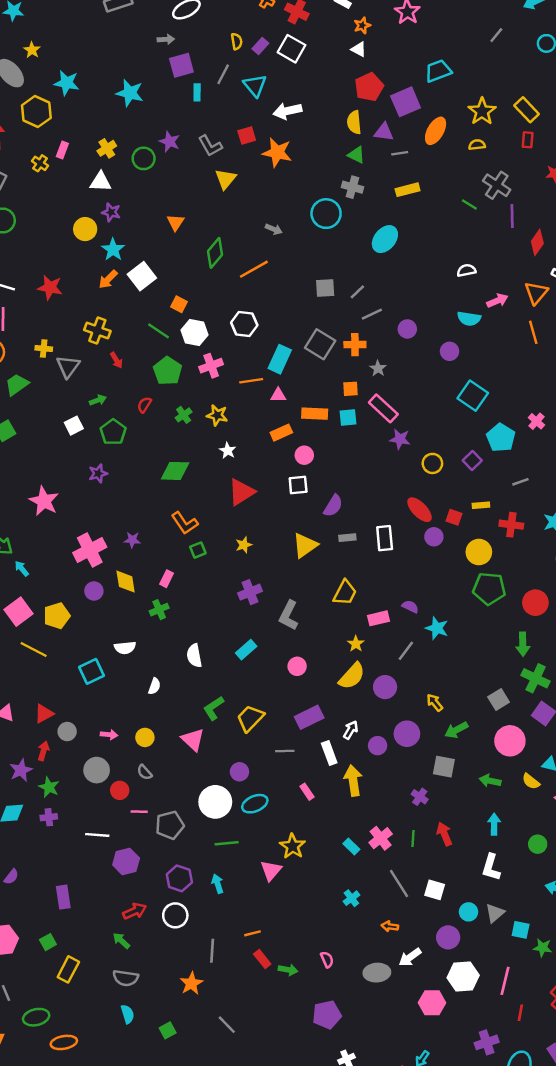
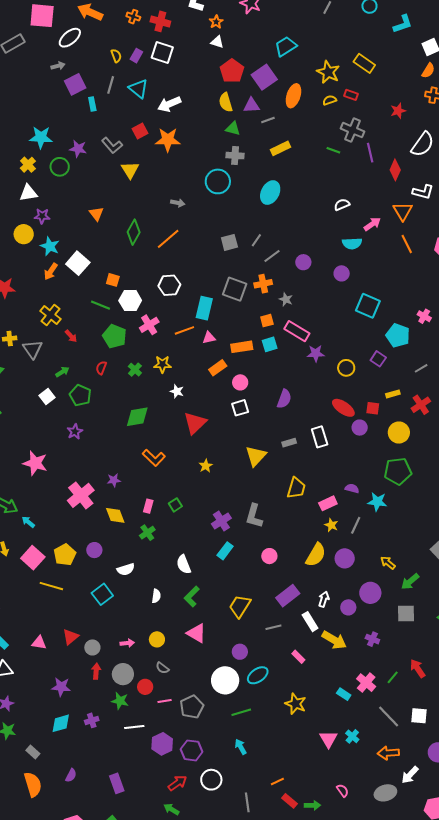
cyan star: (130, 93) -> (41, 137), moved
red rectangle: (528, 140) -> (351, 95), moved, turned -64
yellow cross: (97, 331) -> (50, 315), turned 30
purple semicircle: (333, 506) -> (284, 399), moved
red cross: (511, 525) -> (421, 405), turned -30
green square: (198, 550) -> (175, 505), moved
green pentagon: (489, 589) -> (398, 471), moved
purple circle: (94, 591) -> (94, 550), moved
purple cross: (250, 592) -> (221, 521), moved
yellow star: (356, 644) -> (331, 525), moved
green L-shape: (214, 708) -> (192, 597), moved
red arrow: (43, 751) -> (96, 671), moved
purple star: (21, 770) -> (61, 687), turned -30
yellow arrow: (353, 781) -> (334, 640), turned 140
green star: (49, 787) -> (120, 701), moved
purple cross: (420, 797) -> (372, 639), moved
green line: (413, 839) -> (393, 677), turned 48
pink triangle: (271, 870) -> (328, 739), moved
purple hexagon: (179, 878) -> (192, 750), moved
orange arrow: (390, 926) -> (388, 753), size x1.5

